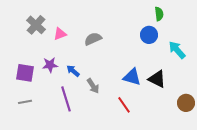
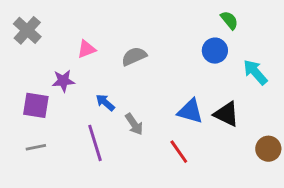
green semicircle: (159, 14) -> (229, 20), turned -32
gray cross: (36, 25) -> (27, 30), moved
purple star: (50, 65) -> (63, 81), moved

